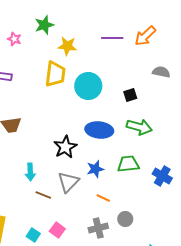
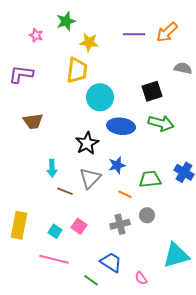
cyan circle: (88, 86) -> (100, 97), moved
black square: (130, 95) -> (152, 91), size x1.5
green trapezoid: (128, 164) -> (150, 179), moved

